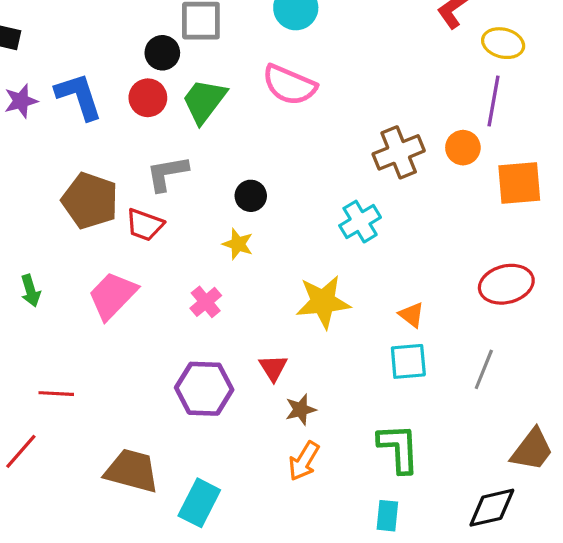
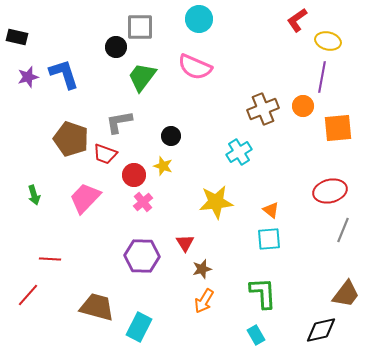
red circle: (148, 98) -> (134, 175), moved
gray line: (484, 369) -> (343, 230), moved
cyan rectangle: (387, 516) -> (256, 335), turned -36

